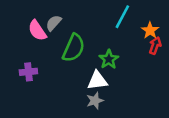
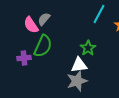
green semicircle: (74, 48) -> (43, 46), moved
gray star: (95, 101) -> (77, 81), size x1.5

